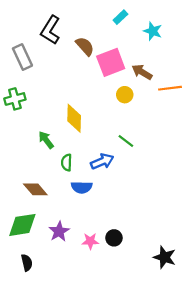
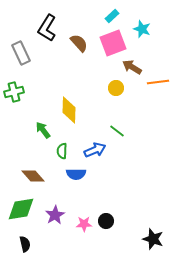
pink square: (111, 62) -> (113, 43), moved

